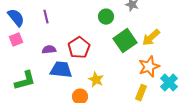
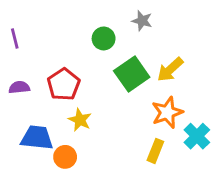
blue trapezoid: (61, 70) -> (37, 138), moved
yellow star: (96, 80) -> (80, 120), moved

